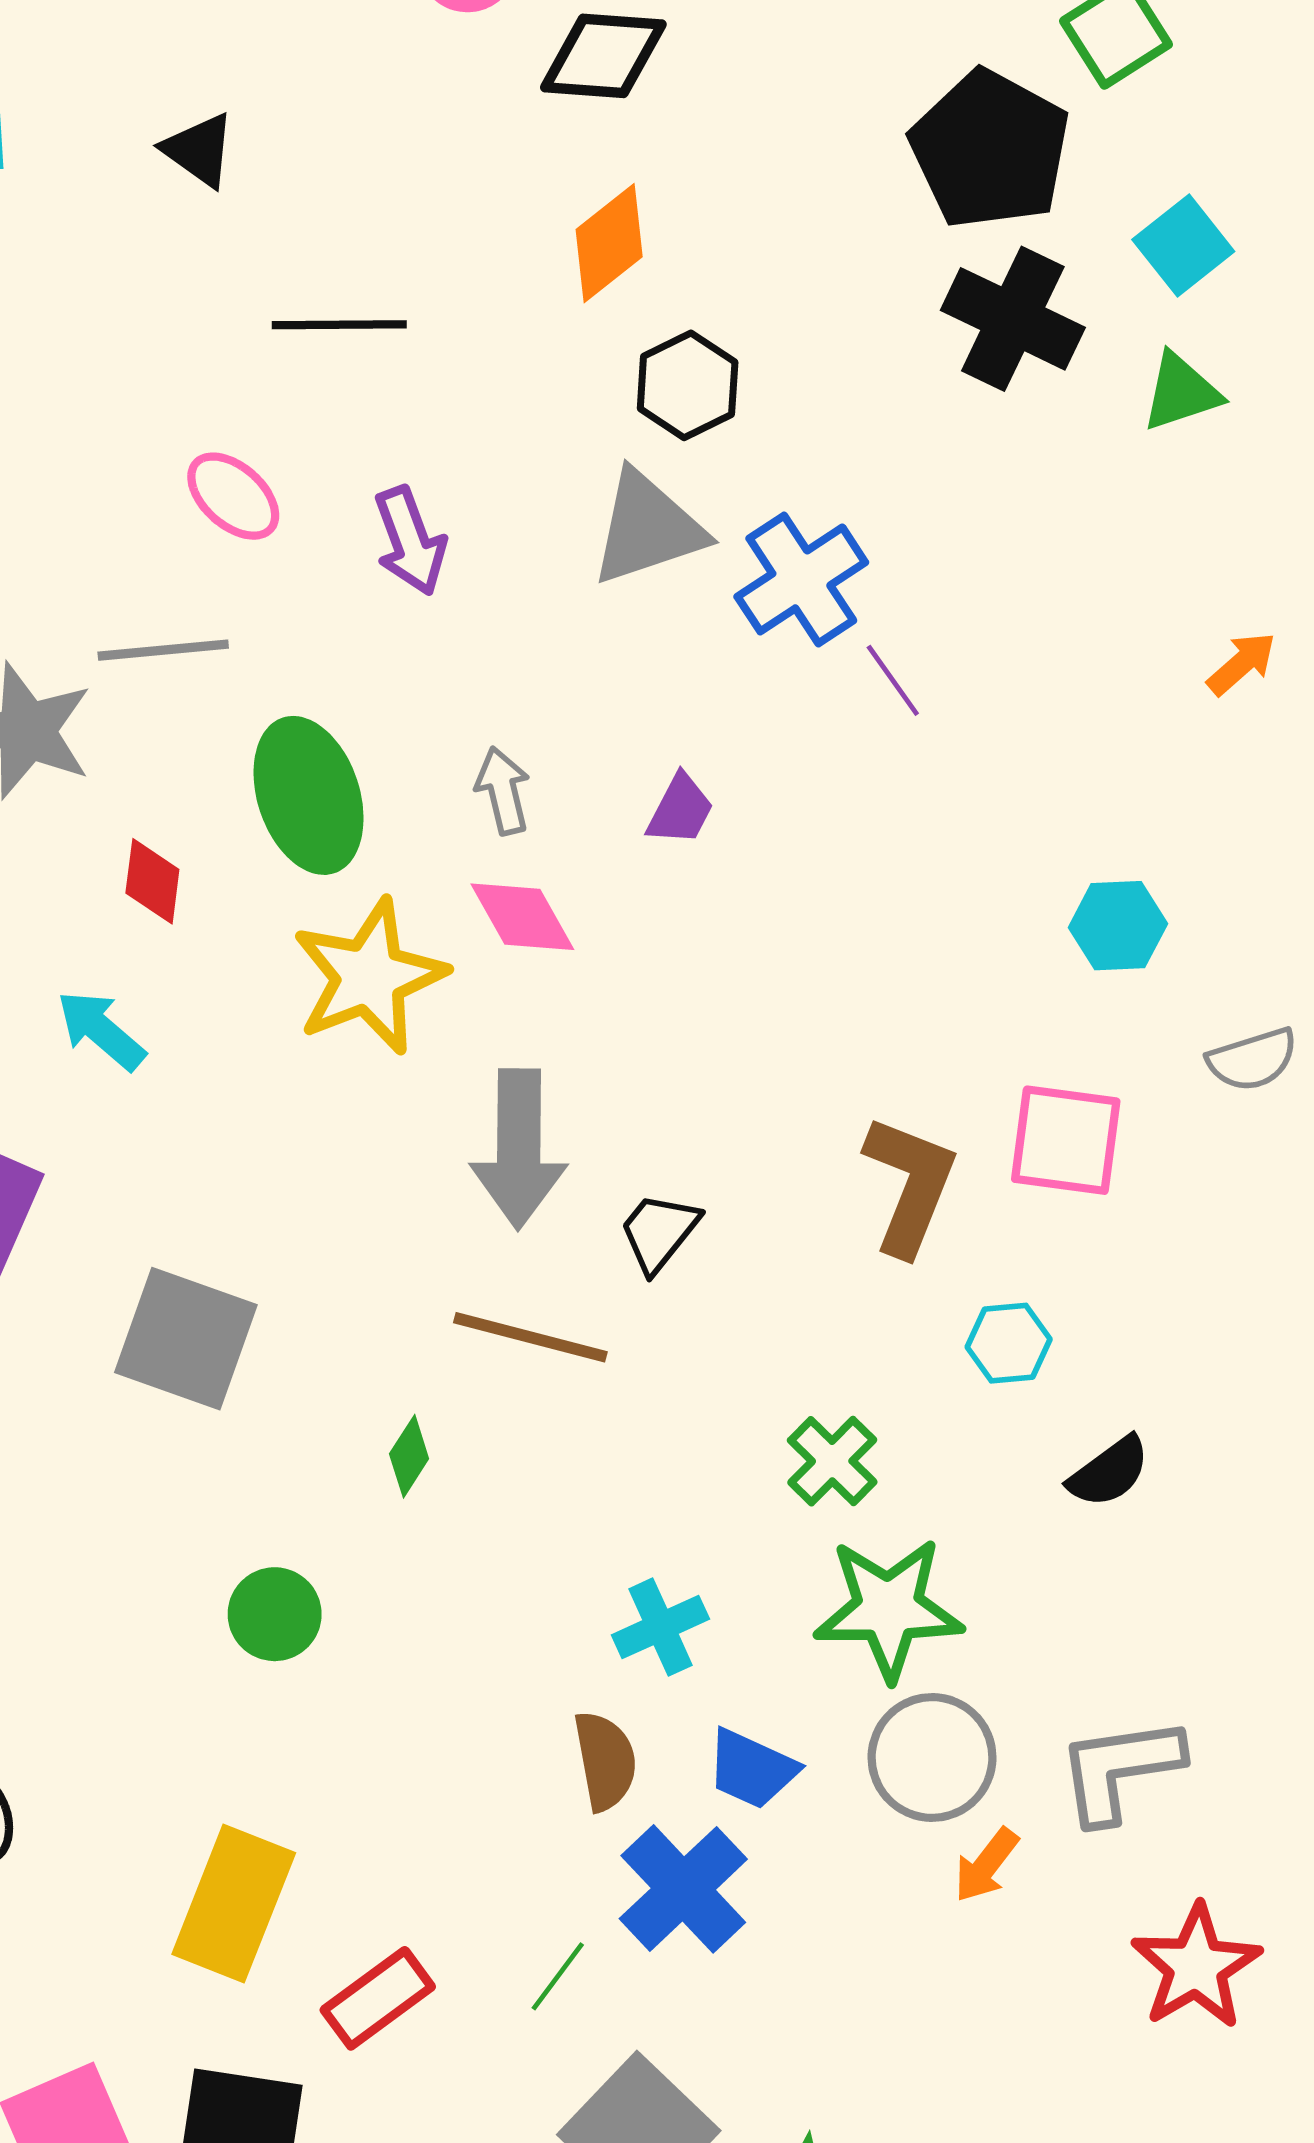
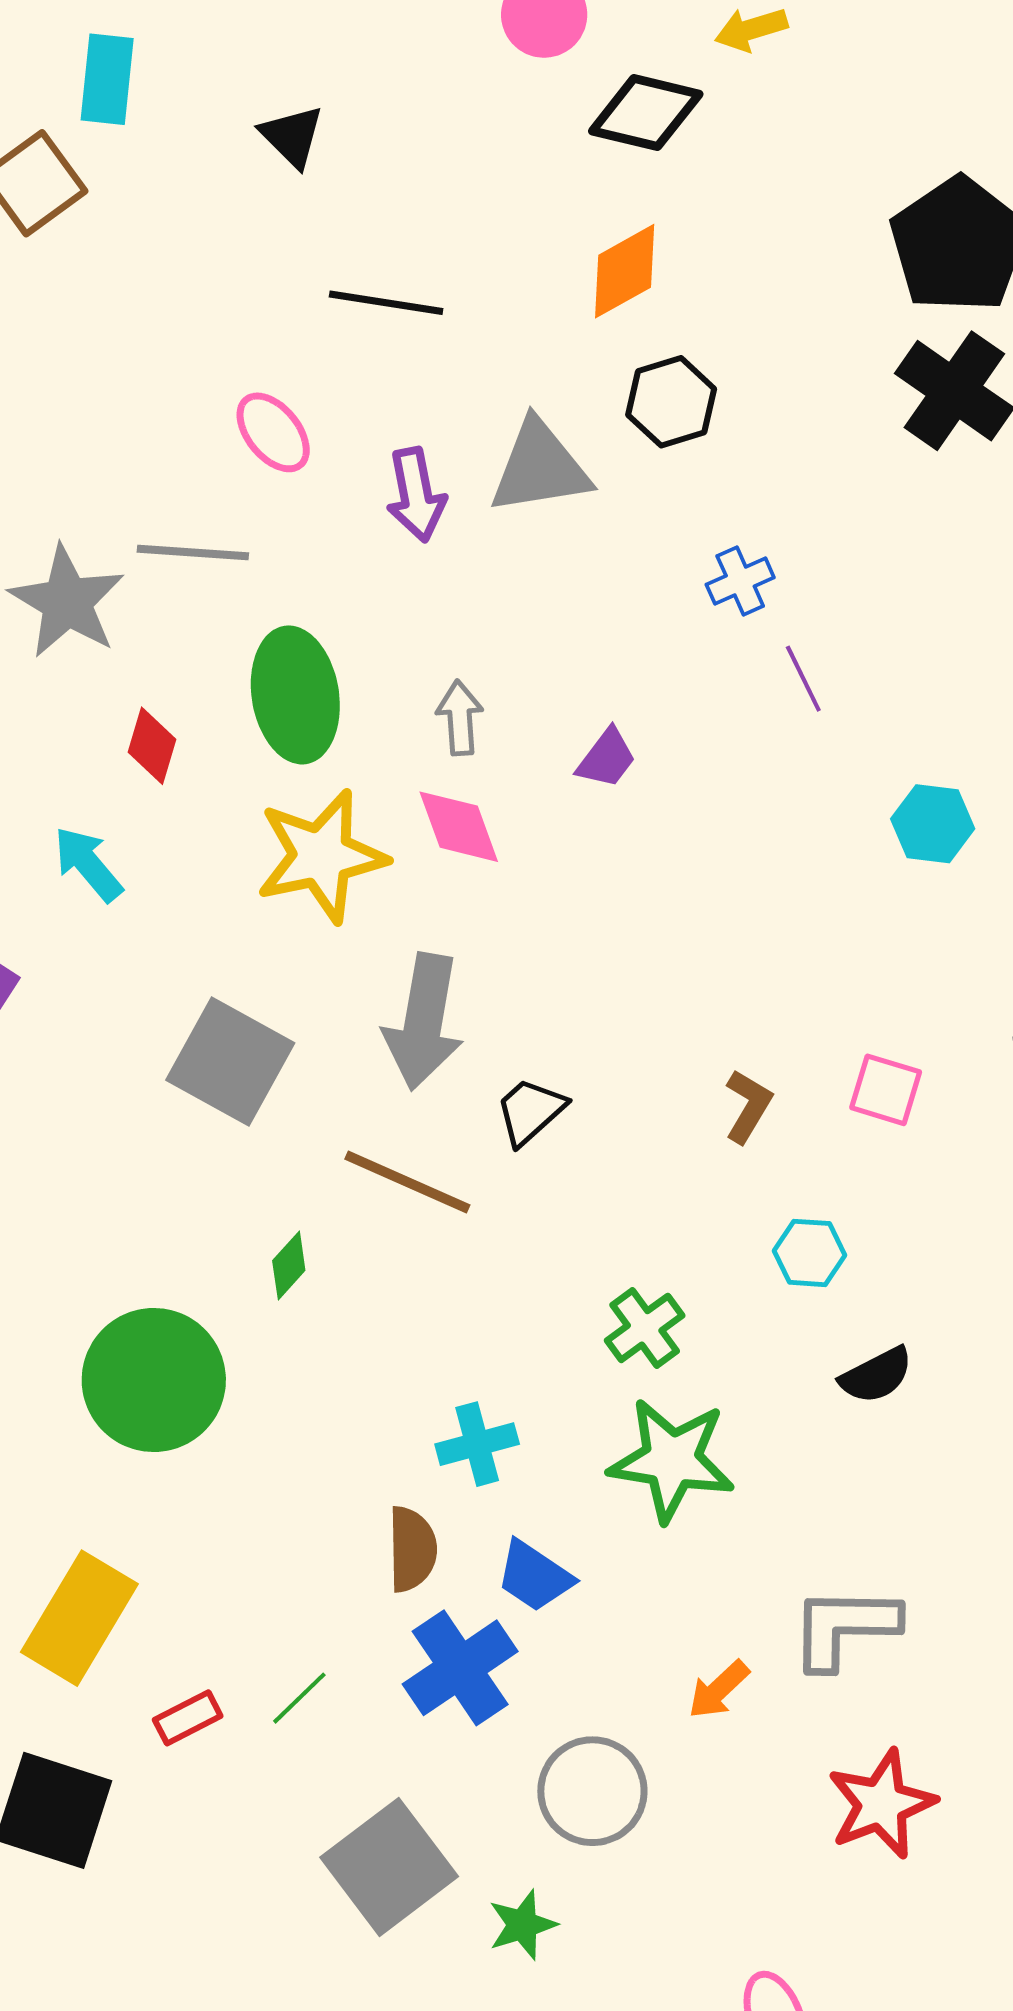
gray triangle: (648, 528) -> (540, 467), moved
blue cross: (801, 579) -> (740, 581), size x0.6
cyan hexagon: (1118, 926) -> (933, 824), moved
pink square: (1066, 1140) -> (886, 1090), size x0.7
brown L-shape: (910, 1185) -> (748, 1106), size x0.6
gray square: (186, 1339) -> (230, 1061), moved
green circle: (275, 1614) -> (154, 1380), size x1.8
gray circle: (932, 1757) -> (592, 1791), moved
green line: (558, 1976) -> (299, 1698), moved
red rectangle: (378, 1998) -> (188, 1718), size x0.7

